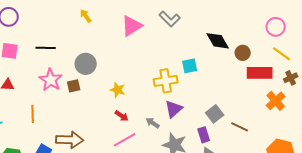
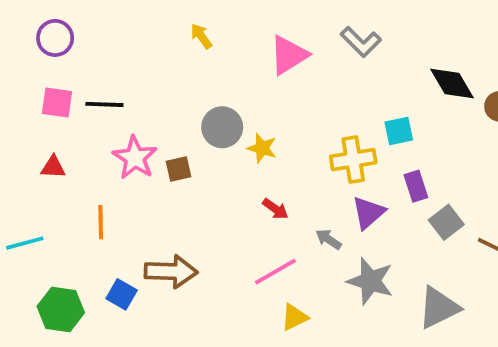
black line: (46, 48) -> (104, 104), moved
gray circle: (86, 64) -> (222, 127), moved
yellow star: (118, 90) -> (262, 148), moved
red arrow: (122, 116) -> (275, 209), moved
purple rectangle: (204, 135) -> (416, 186), moved

